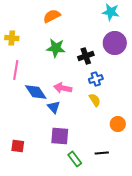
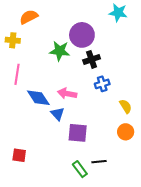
orange semicircle: (52, 16) -> (29, 17), moved
purple circle: (115, 43) -> (82, 35), moved
yellow semicircle: (95, 100) -> (126, 106), moved
purple square: (60, 136) -> (78, 133), moved
black line: (102, 153) -> (99, 162), moved

